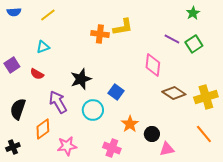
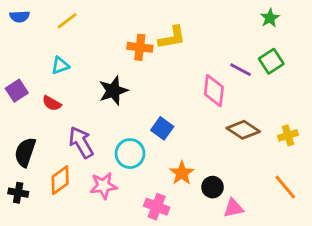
purple line: (172, 39) -> (240, 70), moved
black star: (81, 79) -> (113, 91), moved
yellow cross: (206, 97) -> (288, 135), size x0.6
pink star: (67, 146) -> (103, 186), moved
black cross: (13, 147) -> (18, 193), moved, turned 32

